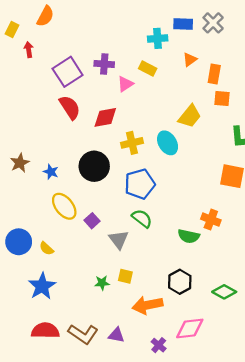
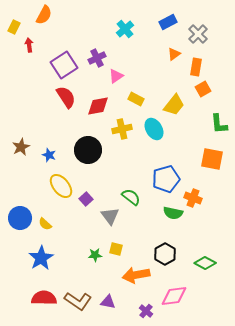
gray cross: (213, 23) -> (198, 34), moved
blue rectangle: (183, 24) -> (168, 22), turned -30
cyan cross: (158, 38) -> (125, 29), moved, turned -36
purple cross: (104, 64) -> (97, 58), turned -30
yellow rectangle: (148, 68) -> (136, 99), moved
orange square: (222, 98) -> (203, 89), turned -35
blue pentagon: (140, 184) -> (166, 179), moved

